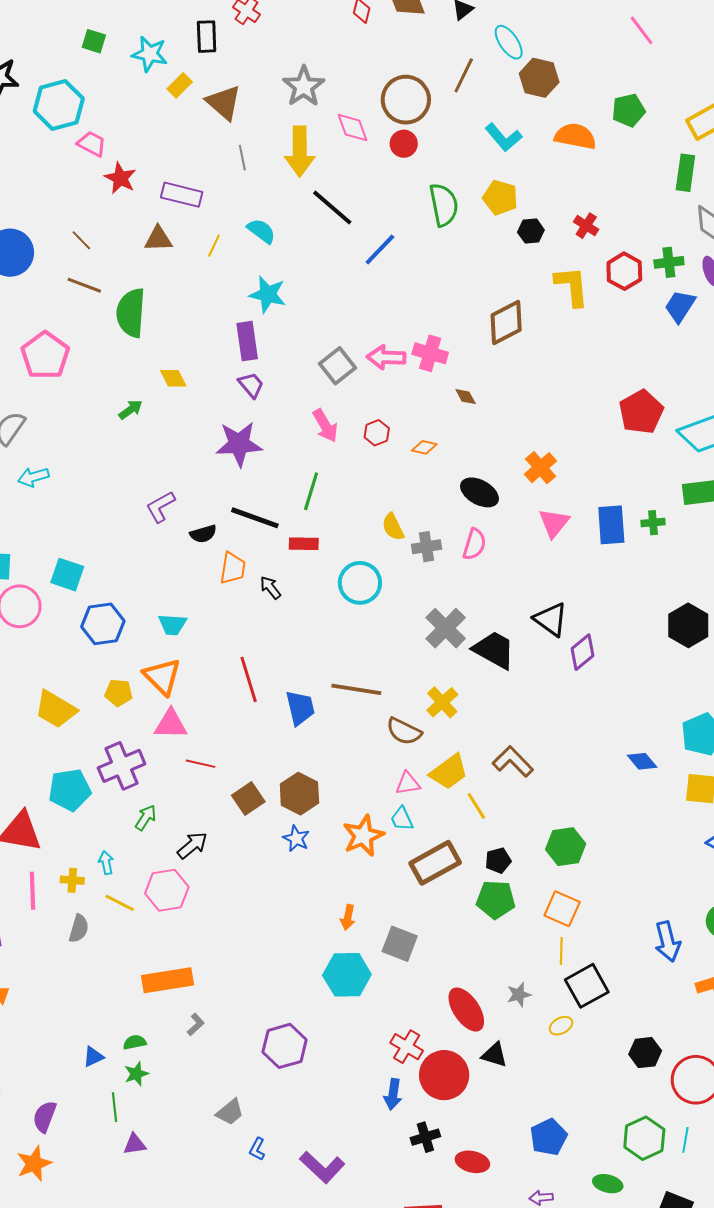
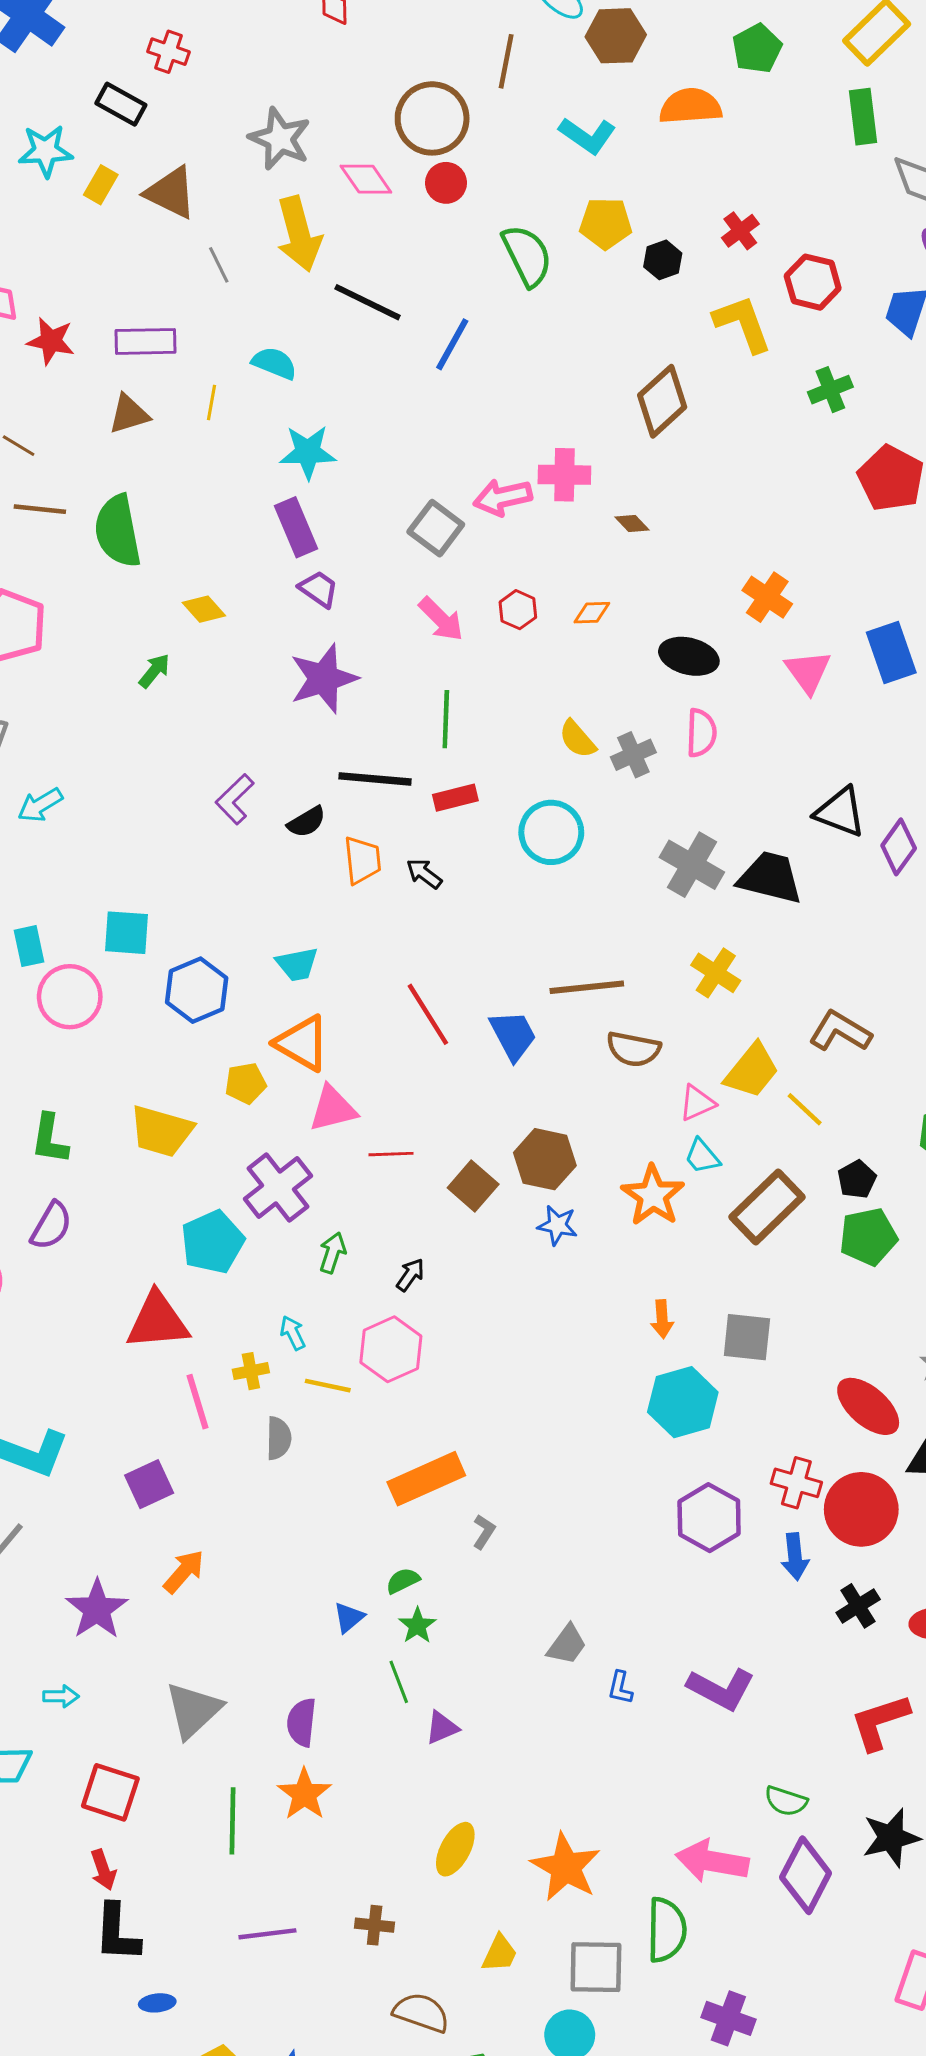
black rectangle: (207, 37) -> (121, 104), turned -44
red cross: (586, 226) -> (740, 231), turned 35
green cross: (669, 262) -> (830, 390), moved
brown semicircle: (404, 731) -> (633, 1049), moved
black arrow: (192, 845) -> (410, 1275), size x0.7
purple hexagon: (285, 1046) -> (709, 1518), moved

